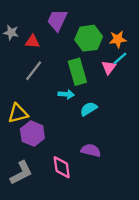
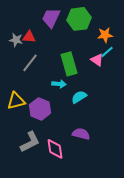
gray star: (11, 33) -> (16, 40), moved
green hexagon: (89, 38) -> (79, 19), moved
pink triangle: (109, 67) -> (97, 60), turned -32
purple hexagon: (32, 134) -> (40, 109), moved
gray L-shape: (21, 173) -> (30, 142), moved

